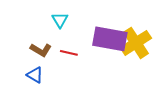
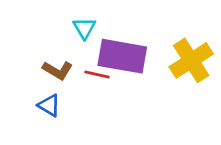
purple rectangle: (110, 39) -> (122, 56), moved

